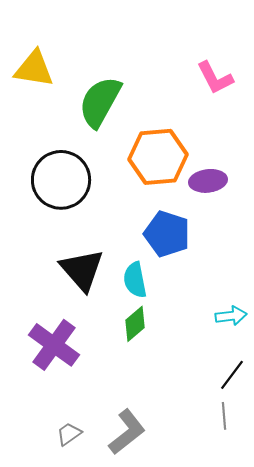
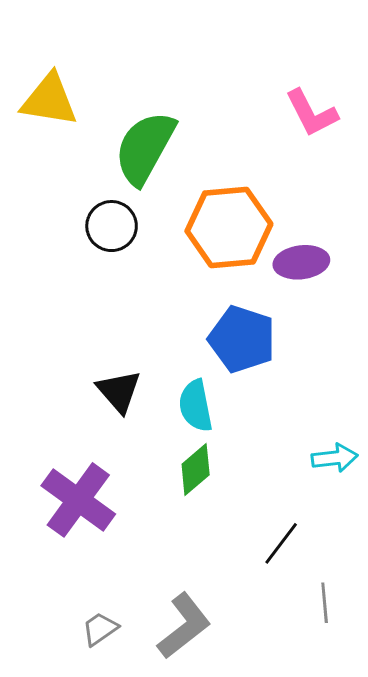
black circle: (61, 180) -> (112, 226), moved, size x0.6
black triangle: (82, 270) -> (119, 391), size x0.7
black line: (232, 375) -> (281, 543), moved

